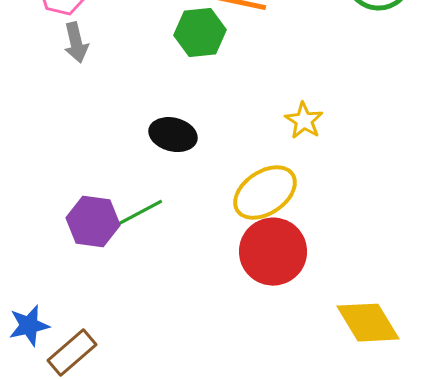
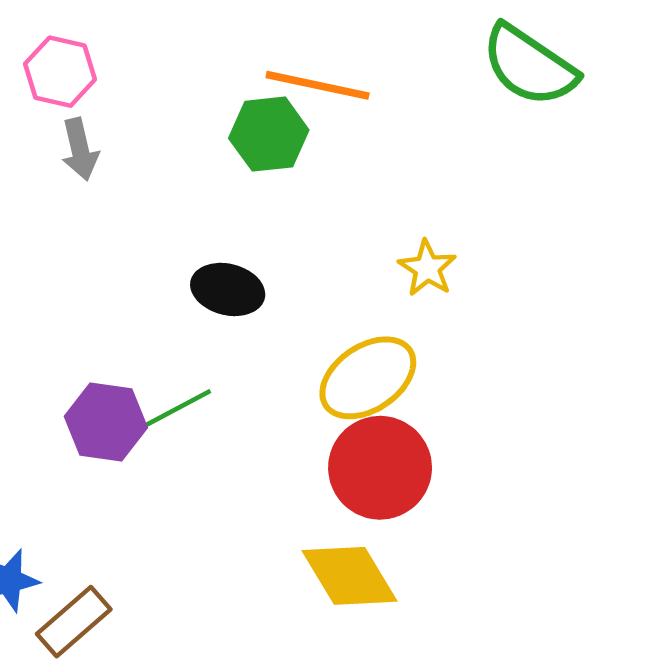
yellow diamond: (368, 323) -> (350, 576), moved

